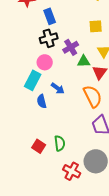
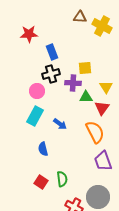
yellow square: (96, 26) -> (85, 68), moved
purple cross: (71, 47) -> (73, 83), turned 35
pink circle: (45, 62) -> (37, 91), moved
blue semicircle: (42, 101) -> (43, 149), moved

